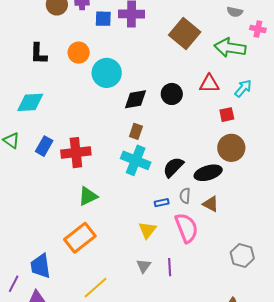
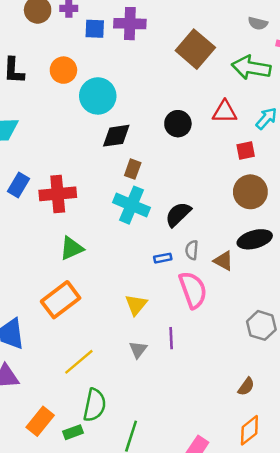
black diamond: (135, 99) -> (116, 136), moved
black ellipse: (208, 173) -> (255, 239), moved
yellow triangle: (147, 230) -> (136, 305), moved
gray triangle: (144, 266) -> (138, 350), moved

